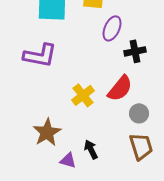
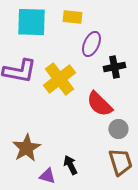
red semicircle: (120, 88) -> (99, 104), turned 96
yellow cross: (83, 95) -> (59, 79), moved, size x1.4

